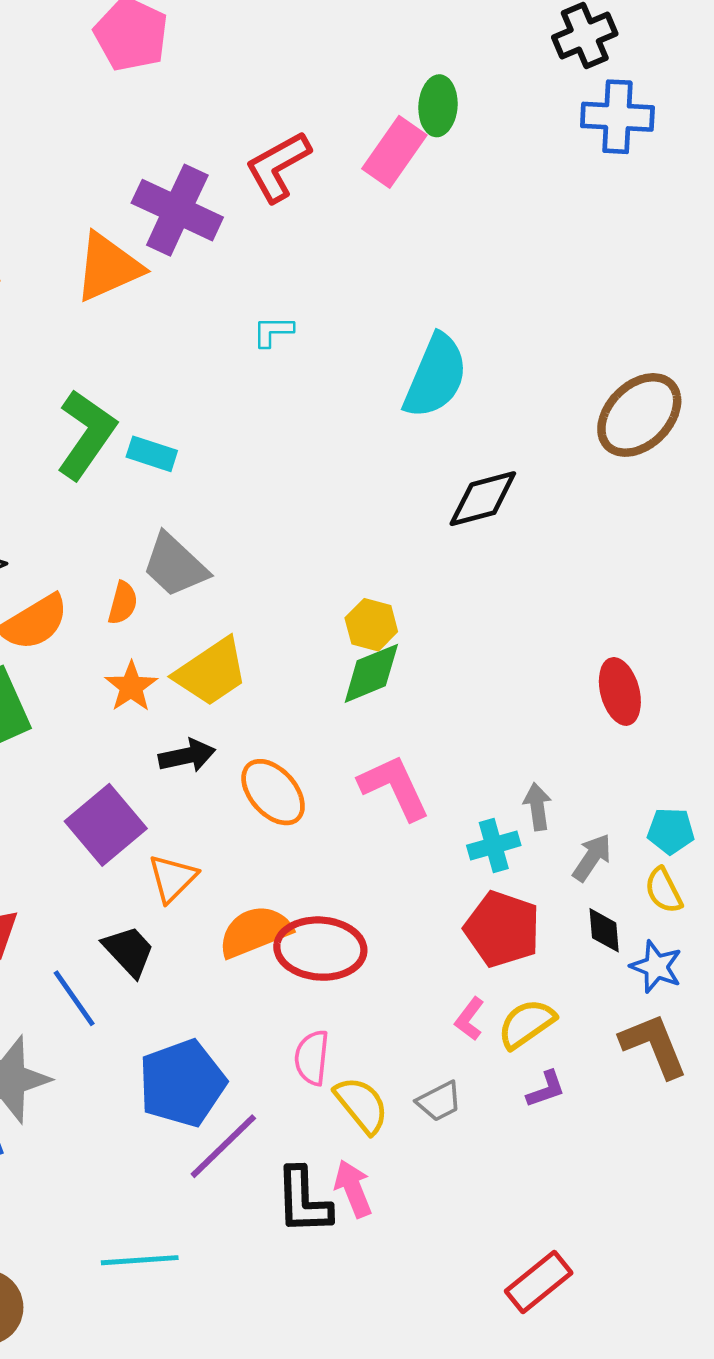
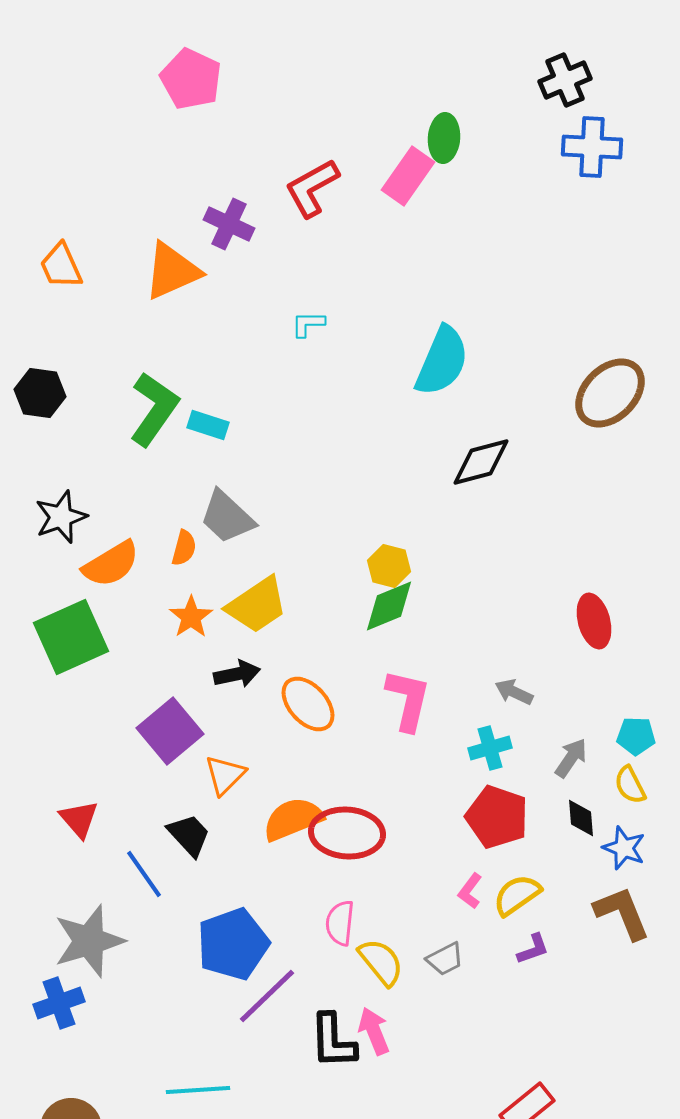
purple cross: (177, 210) -> (229, 224), size x0.7
pink L-shape: (394, 787) -> (408, 700), turned 38
gray arrow: (537, 807) -> (514, 692), moved, turned -57

